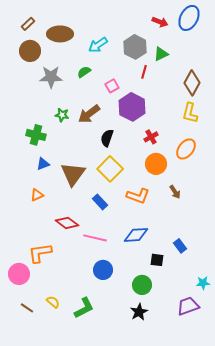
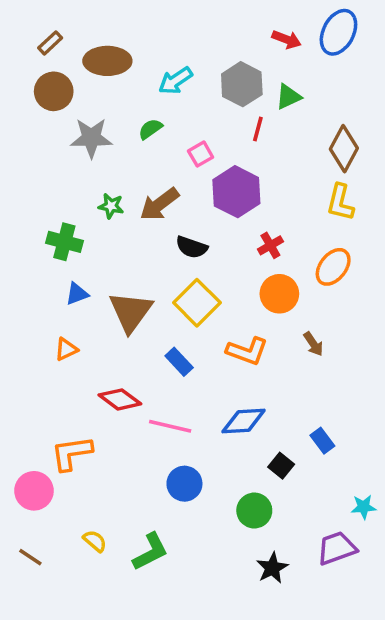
black semicircle: (107, 138) -> (192, 247), turned -90
black square: (157, 260) -> (281, 466), turned 32
brown line: (27, 308) -> (30, 557), moved
black star: (139, 312) -> (272, 568), moved

